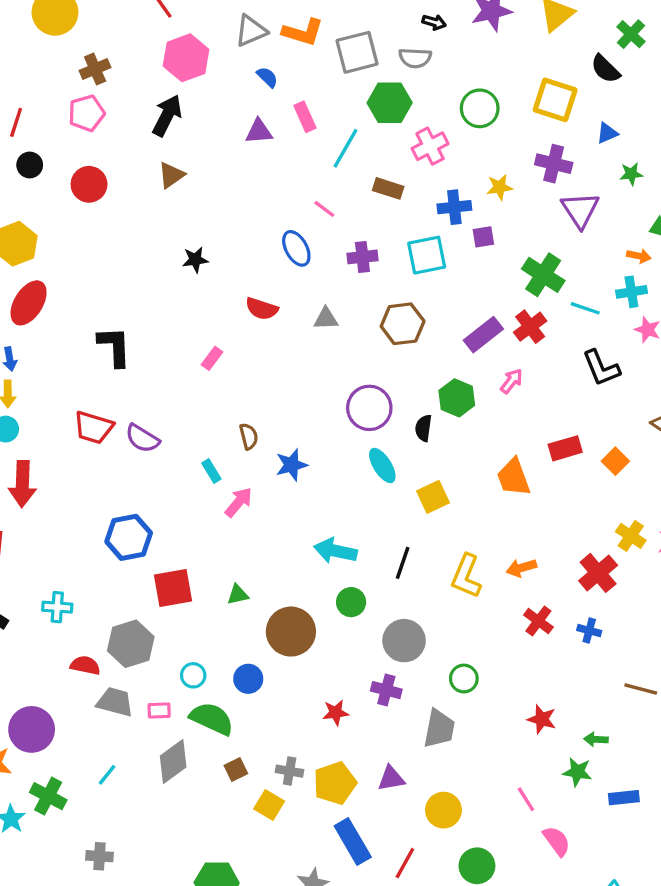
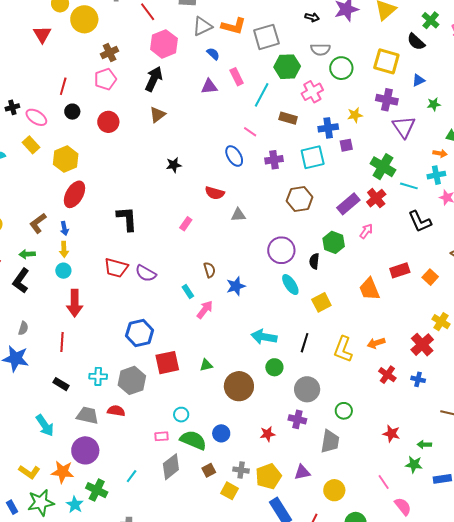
gray semicircle: (415, 58) -> (320, 49), moved
gray triangle: (326, 319) -> (238, 215), moved
gray hexagon: (131, 644) -> (132, 380), moved
blue circle: (248, 679) -> (221, 433), moved
gray trapezoid: (115, 702) -> (87, 415), moved

